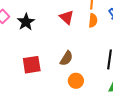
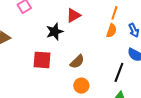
red triangle: (67, 17) -> (73, 15), moved, turned 35
black star: (26, 22) -> (55, 32), moved

